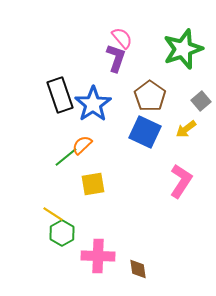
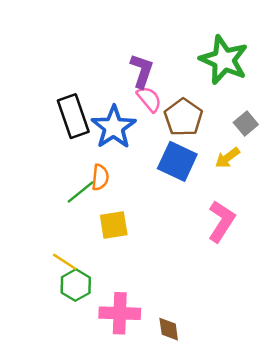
pink semicircle: (122, 38) -> (149, 99), moved
green star: (183, 49) -> (224, 60), turned -30
orange semicircle: (82, 145) -> (100, 177), turned 140

